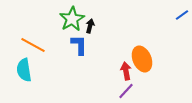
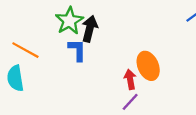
black arrow: (90, 26) -> (90, 29), size x1.6

